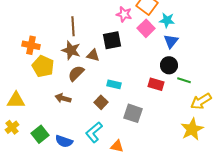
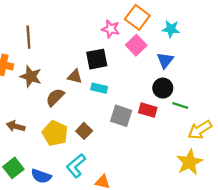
cyan star: (167, 20) -> (171, 29), moved
brown line: (73, 26) -> (28, 37), moved
brown star: (71, 50) -> (31, 76), moved
yellow pentagon: (43, 66) -> (55, 133), moved
cyan rectangle: (114, 84) -> (99, 88), moved
brown arrow: (63, 98) -> (16, 126), moved
gray square: (133, 113) -> (121, 116), moved

